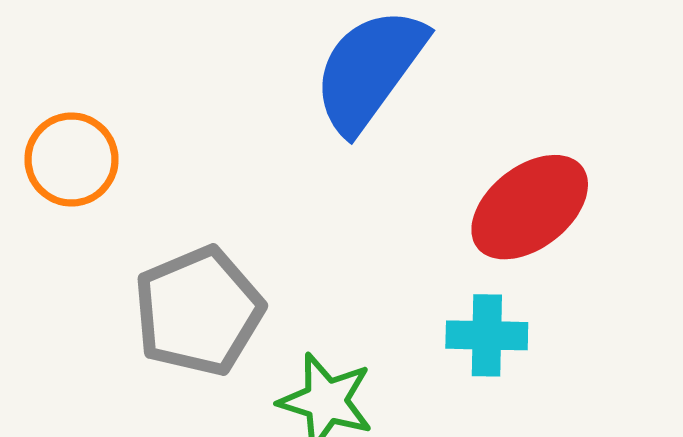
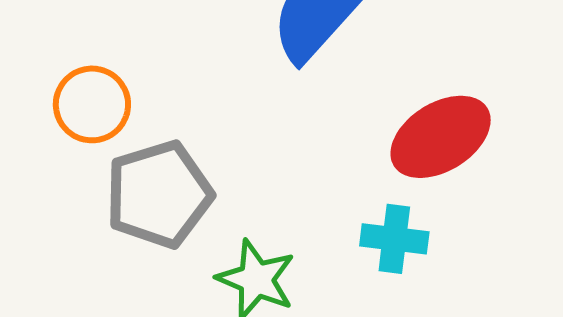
orange circle: (71, 159) -> (92, 104), moved

